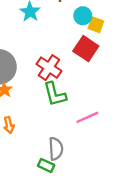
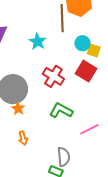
red cross: (49, 68) -> (53, 76), moved
green L-shape: (55, 94) -> (61, 111), turned 135

